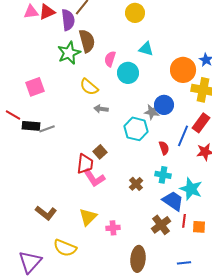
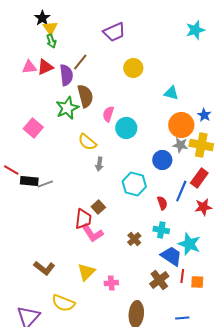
cyan triangle: (146, 49) -> (171, 93), moved
pink square: (35, 87) -> (33, 128), moved, turned -30
gray arrow: (101, 109) -> (99, 164), turned -88
gray star: (152, 112) -> (180, 145), moved

